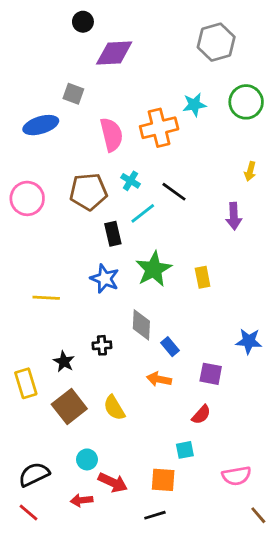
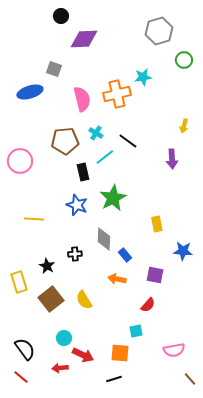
green circle: (246, 102) -> (184, 60), moved, size x0.7
pink circle: (27, 198) -> (20, 161), moved
yellow rectangle: (203, 277) -> (157, 224), moved
black semicircle: (34, 474) -> (25, 349), turned 80

